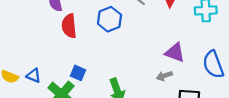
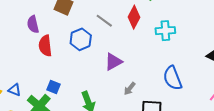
purple triangle: (175, 53) -> (113, 62), moved, turned -48
gray arrow: (164, 76) -> (130, 89), turned -32

